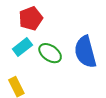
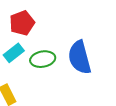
green ellipse: (50, 53) -> (43, 59), turned -45

